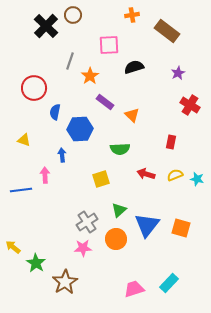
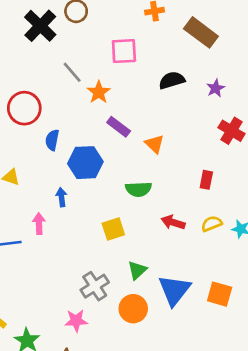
gray line: (70, 61) -> (72, 72), turned -60
black semicircle: (134, 67) -> (172, 80), moved
pink star: (83, 248) -> (76, 321), moved

